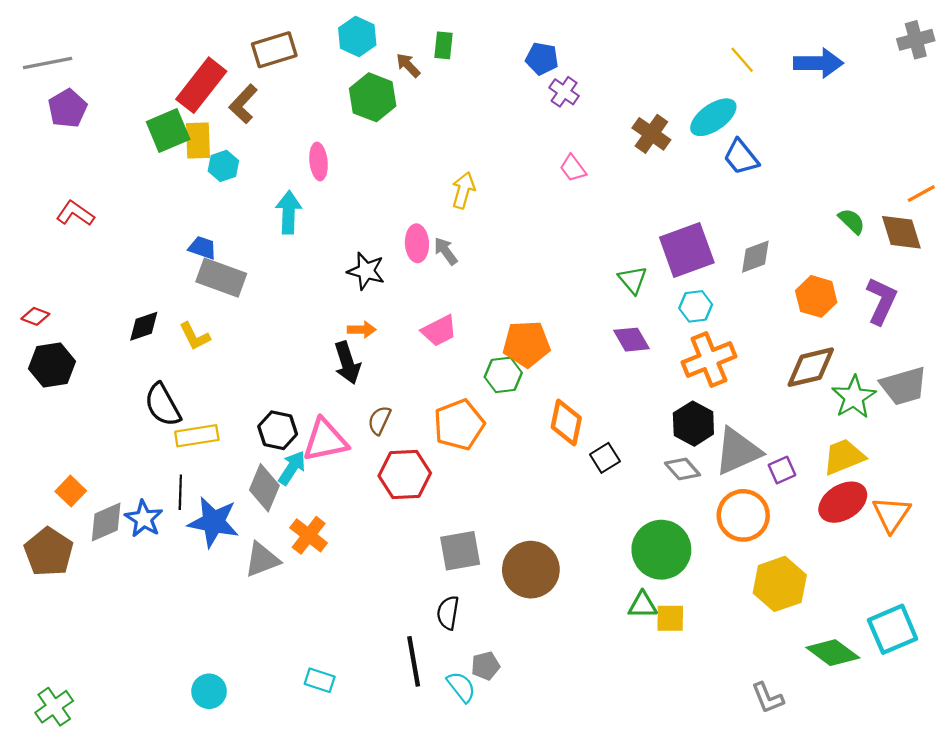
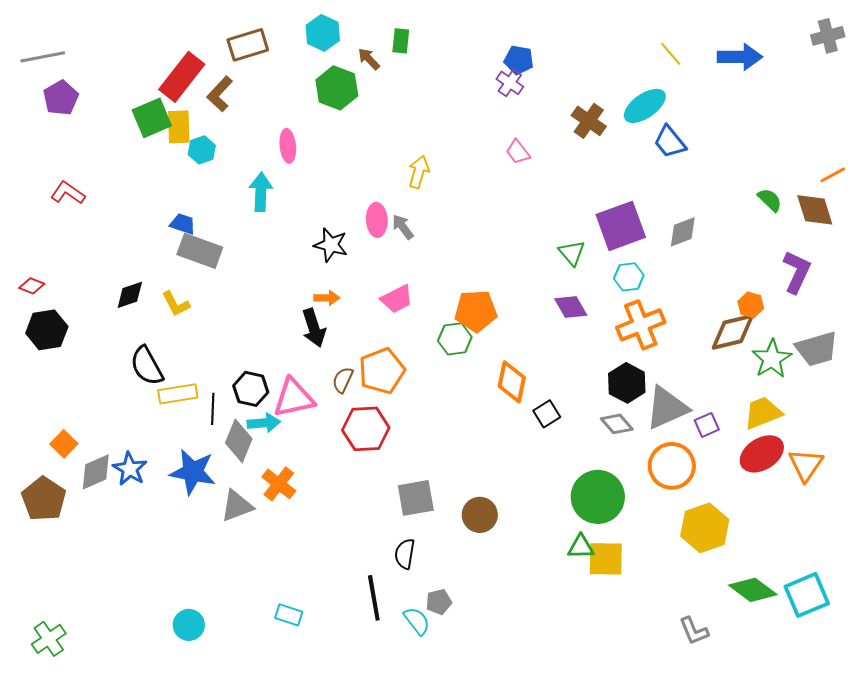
blue pentagon: (542, 59) -> (519, 60), moved
orange hexagon: (816, 296) -> (751, 305), moved, size x0.7
orange pentagon: (459, 425) -> (382, 371), moved
cyan arrow: (292, 468) -> (264, 423), turned 52
black line: (180, 492) -> (213, 409), moved
brown circle: (531, 570) -> (480, 515), size x0.7
yellow square: (670, 618) -> (606, 559), size x1.4
cyan square: (893, 629) -> (807, 595), moved

